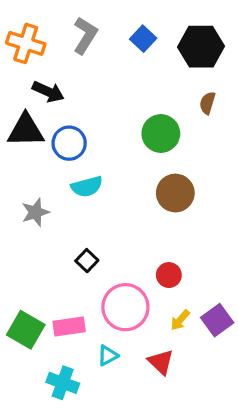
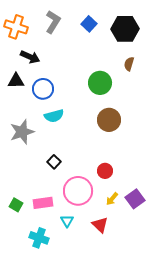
black triangle: (26, 130) -> (16, 81), size x0.7
gray star: (35, 212) -> (22, 132), size x1.4
green square: (26, 330) -> (16, 205), size x0.6
cyan triangle: (108, 355) -> (67, 221), turned -32

